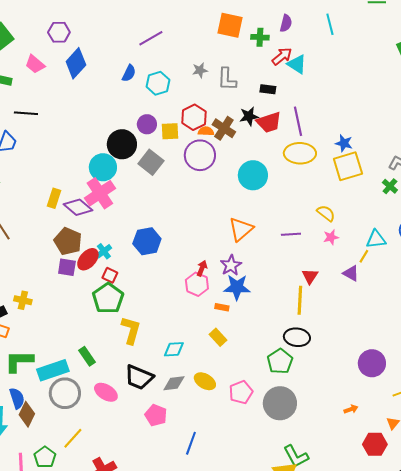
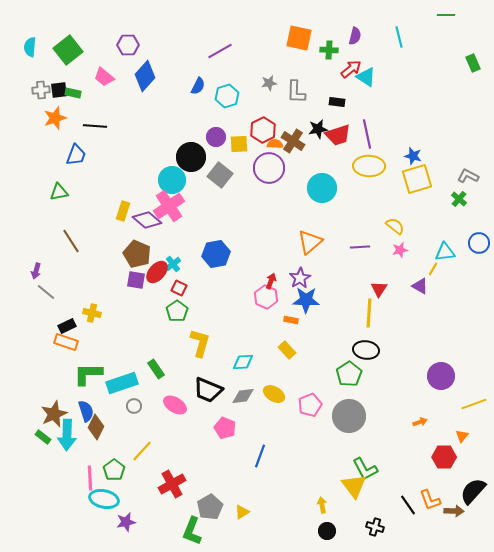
green pentagon: (108, 298) -> (177, 311), size x0.7
gray circle: (65, 393) -> (134, 406), size x0.5

